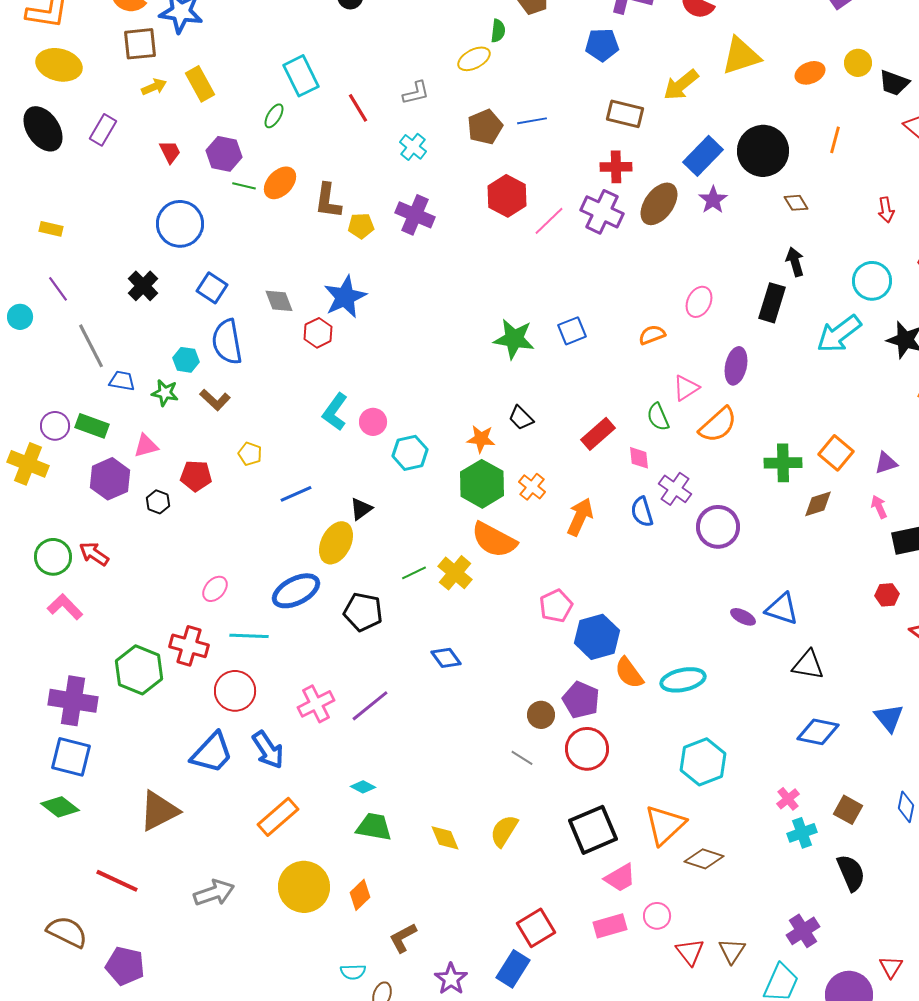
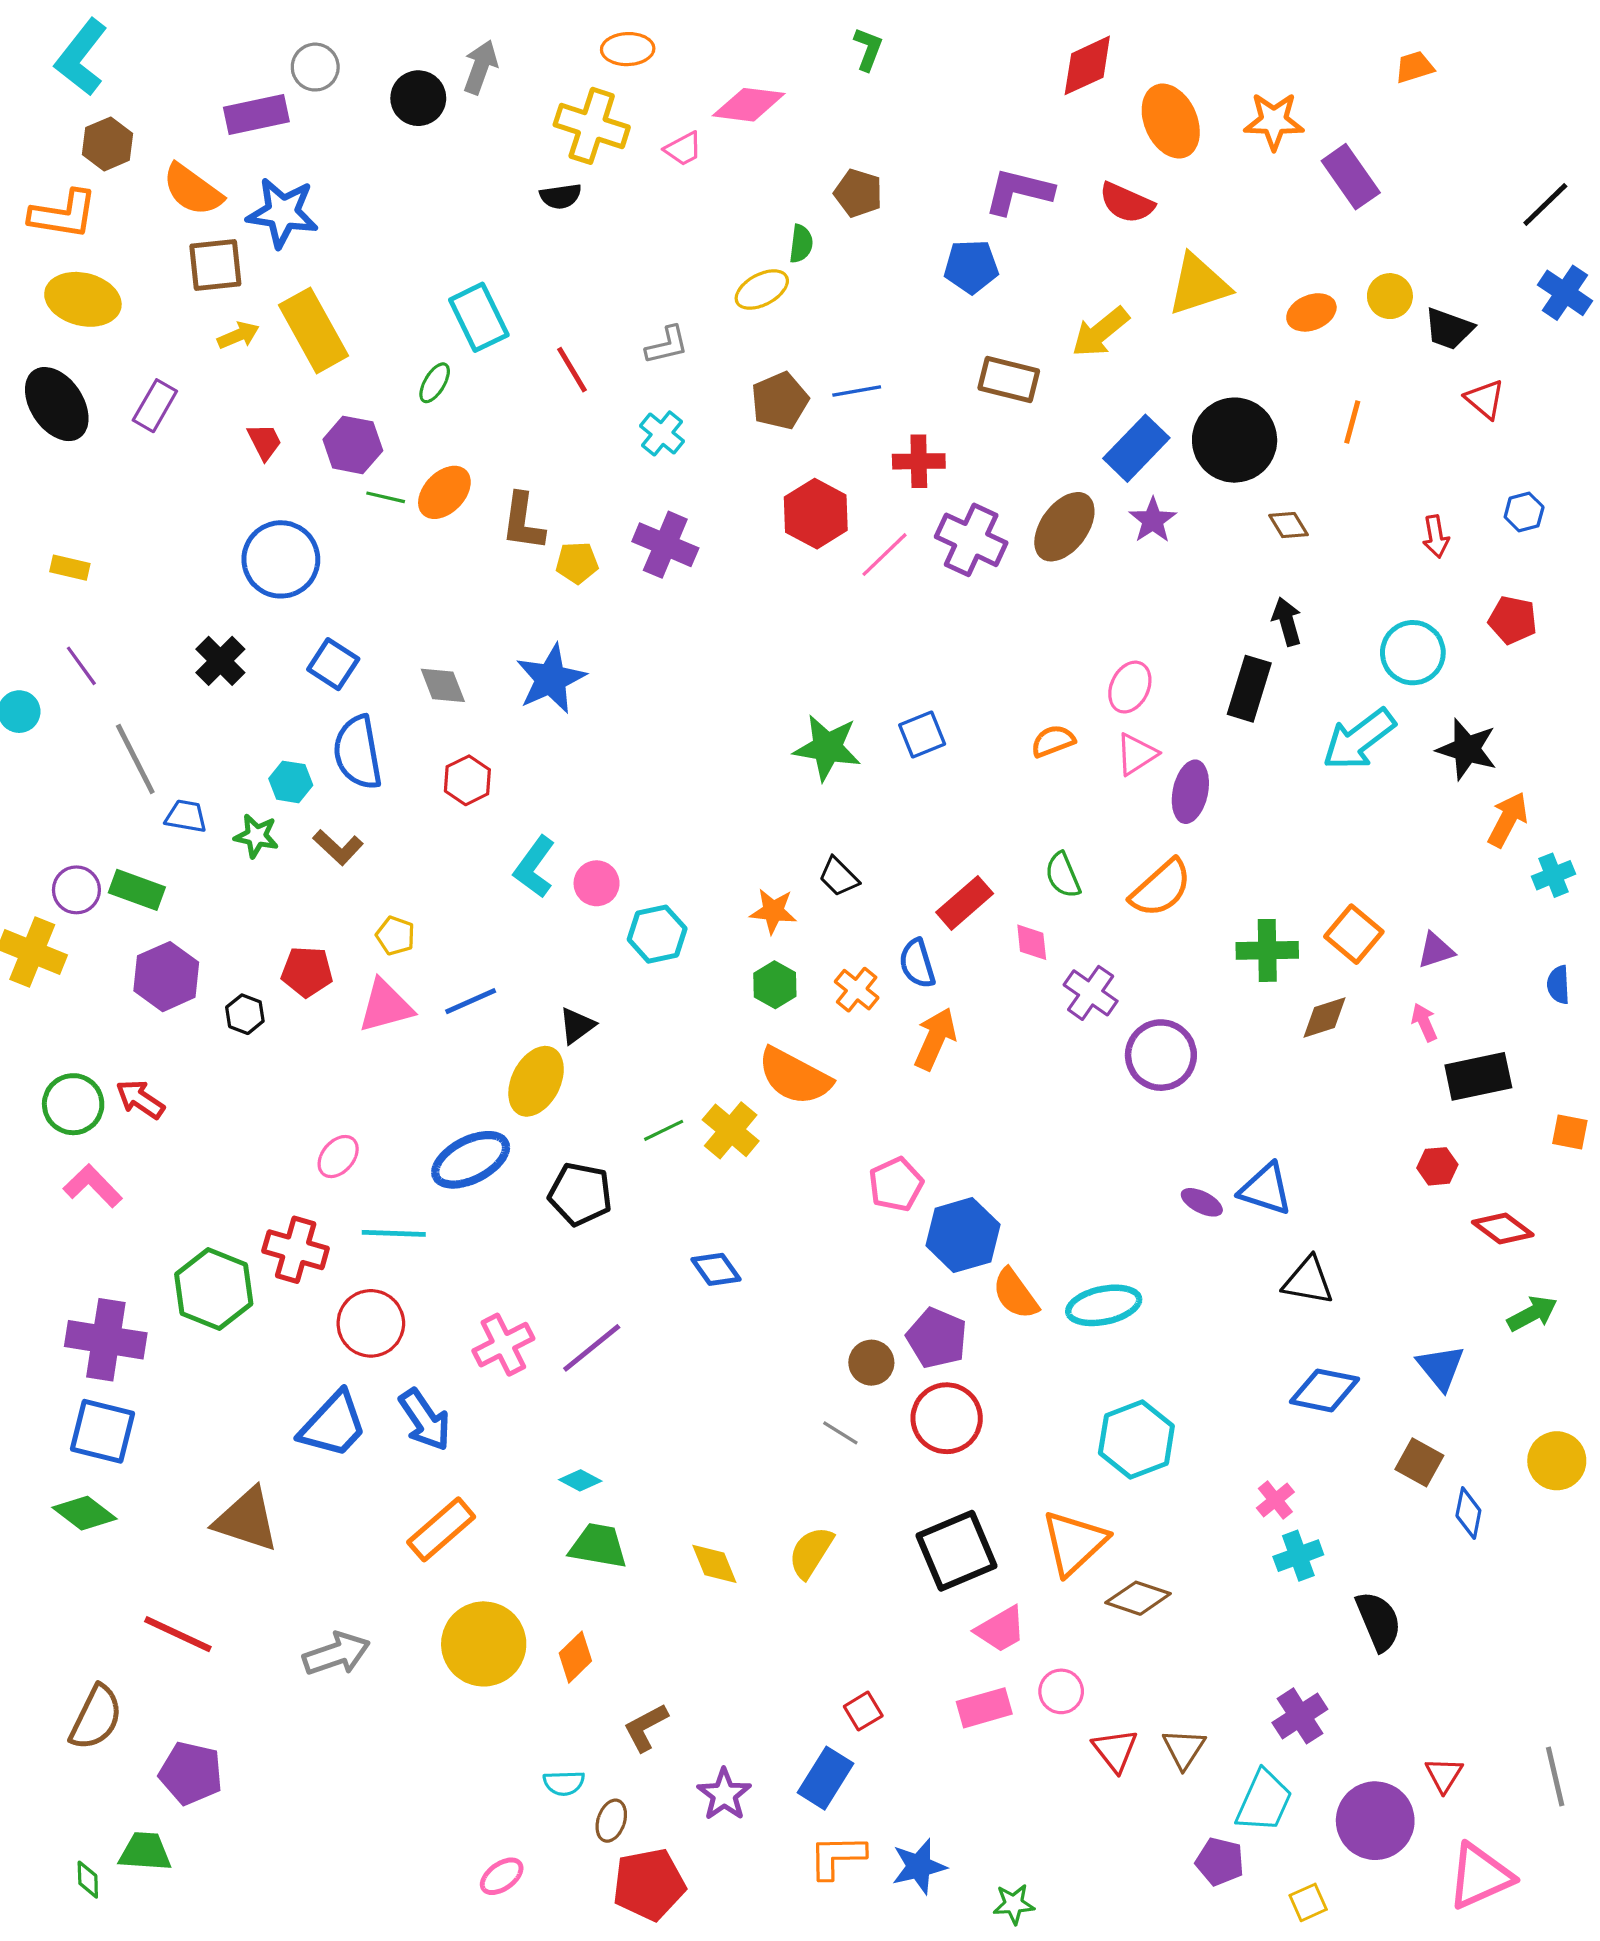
yellow rectangle: (200, 84) -> (314, 330), size x1.4
red cross: (616, 167) -> (919, 461), moved
red hexagon: (318, 333) -> (467, 780), moved
pink triangle: (686, 388) -> (1136, 754), moved
pink triangle: (146, 446) -> (386, 1006), moved, size x1.4
green hexagon: (482, 484) -> (775, 985), size x0.6
blue semicircle: (642, 512) -> (917, 963), moved
brown square: (848, 810) -> (1419, 1462), moved
brown triangle: (159, 811) -> (247, 1520), turned 45
red square: (536, 928) -> (863, 1711), size x0.6
brown semicircle: (67, 932) -> (96, 1718), turned 90

